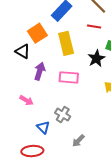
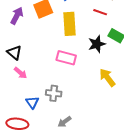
black triangle: (23, 51) -> (14, 53), moved
purple arrow: (40, 71) -> (17, 16), moved
gray cross: (63, 115) -> (54, 93), turned -35

